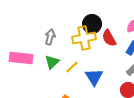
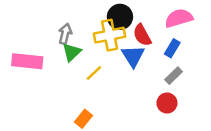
green triangle: (52, 62) -> (72, 52), moved
blue triangle: (94, 77) -> (133, 56), moved

